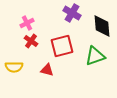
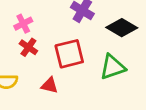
black diamond: (102, 26) -> (122, 28), turned -55

